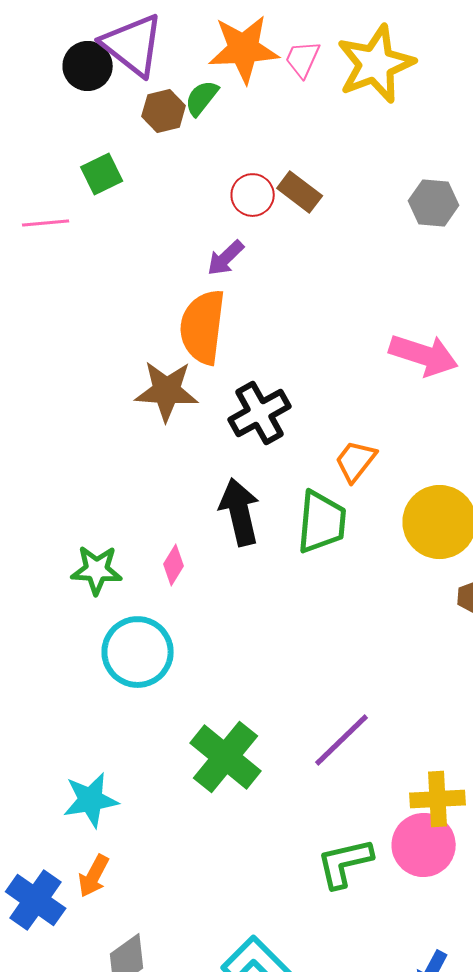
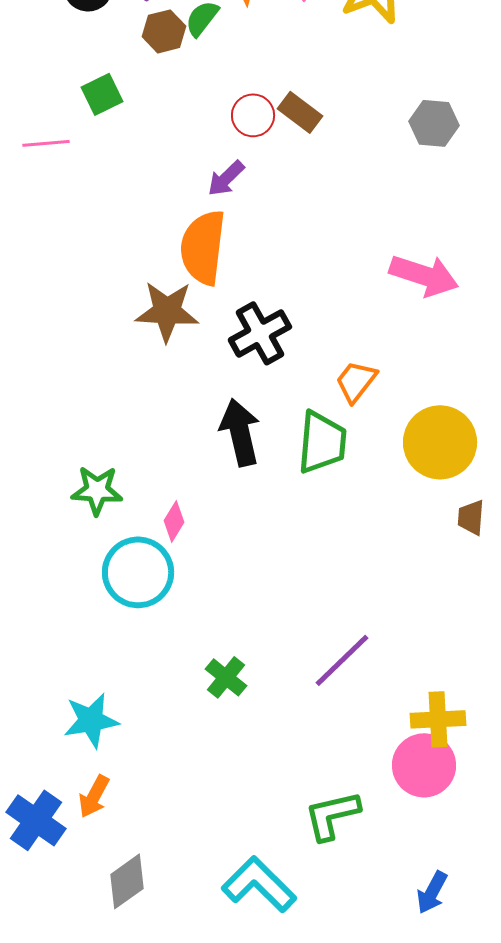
pink diamond: (174, 565) -> (174, 521), moved
green cross: (226, 757) -> (226, 677), size x0.6
green L-shape: (345, 863) -> (332, 815), moved

